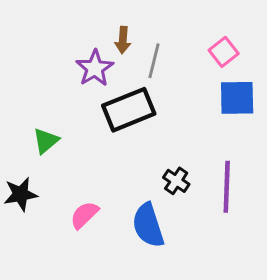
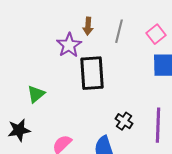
gray line: (154, 61) -> (119, 31), moved
black rectangle: (129, 110) -> (92, 73), turned -72

